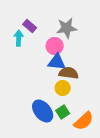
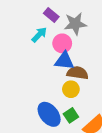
purple rectangle: (30, 26) -> (51, 15), moved
cyan arrow: (19, 38) -> (39, 35), moved, turned 42

